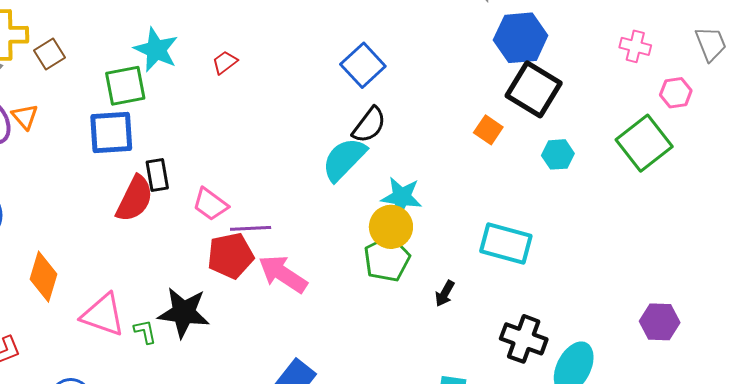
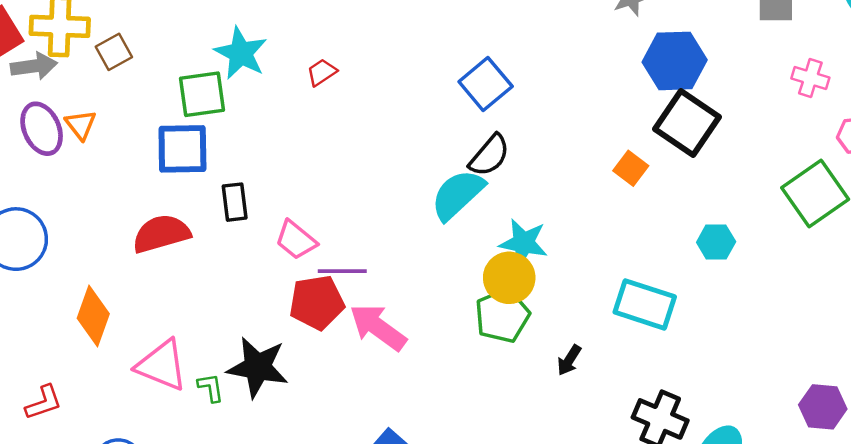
cyan hexagon: (558, 154) -> (716, 242), moved
red semicircle: (135, 199) -> (161, 234), moved, turned -135

